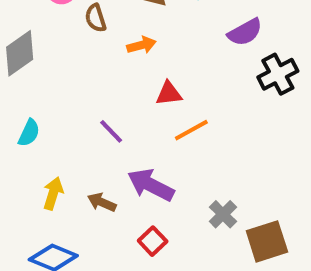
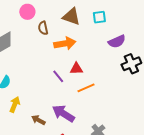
orange arrow: (142, 45) -> (65, 43), size x1.5
purple line: (111, 131) -> (58, 76), moved
yellow arrow: (53, 193) -> (15, 105), moved

